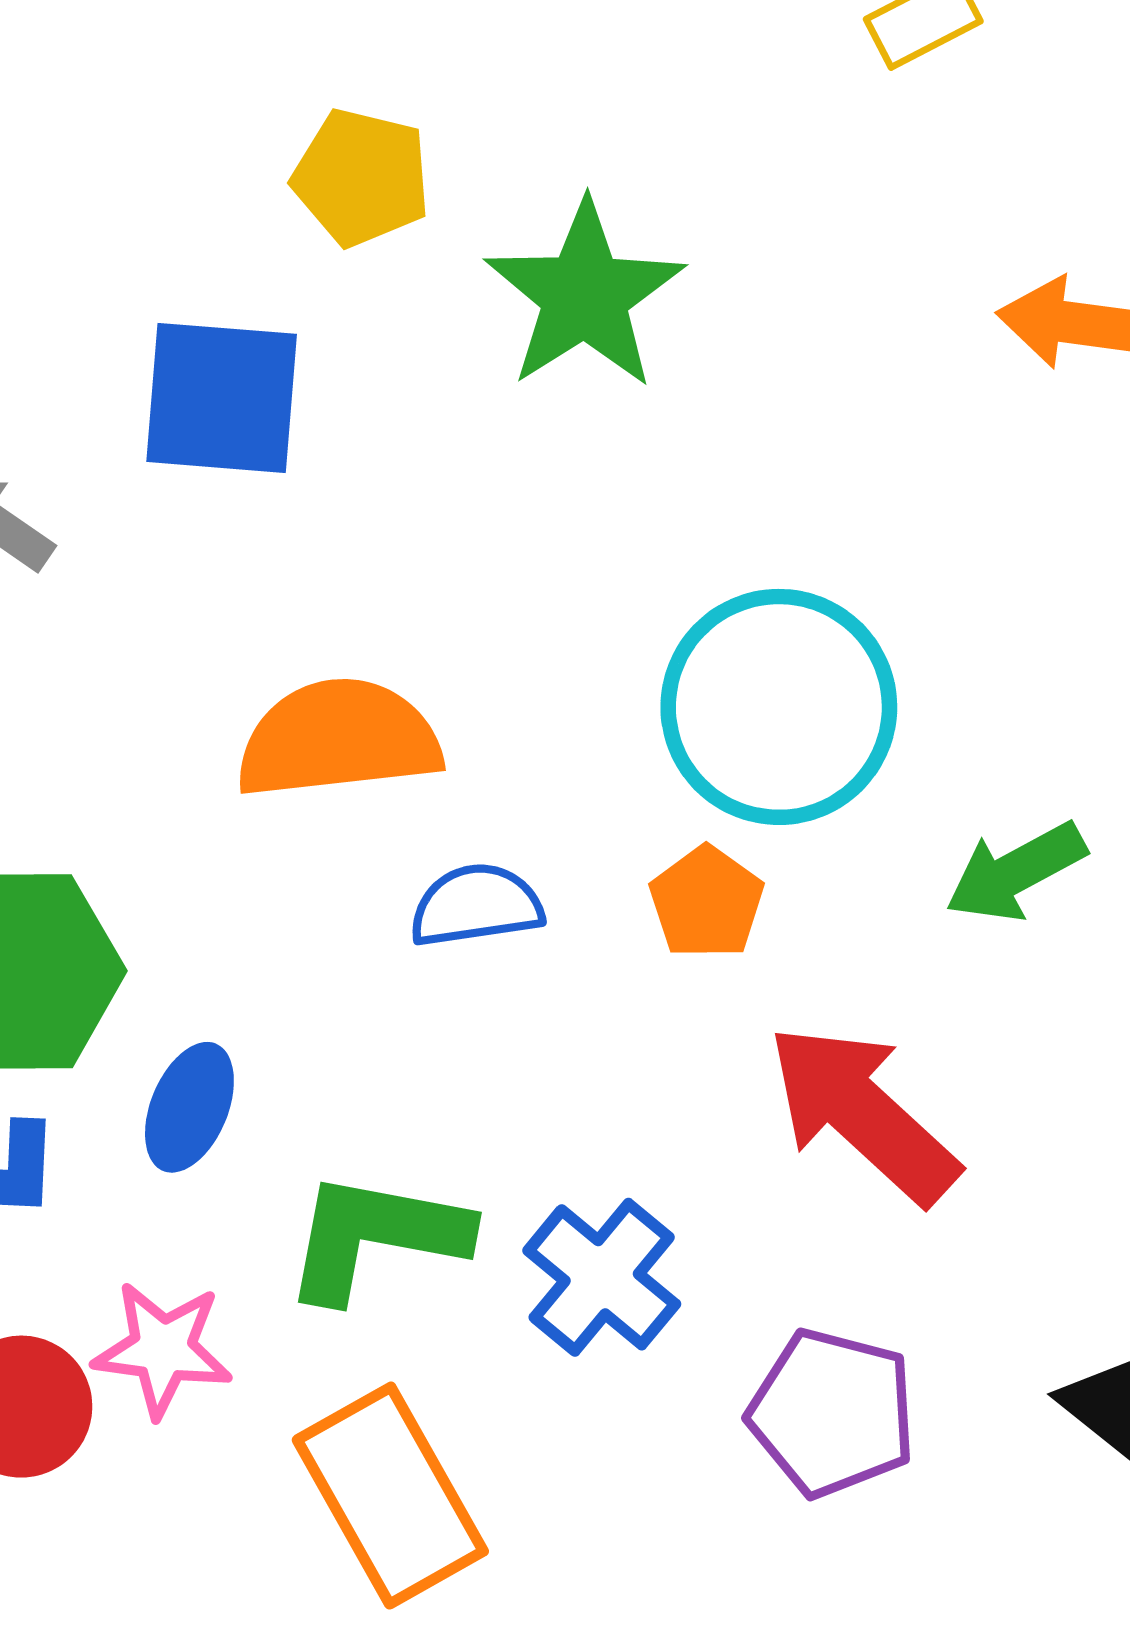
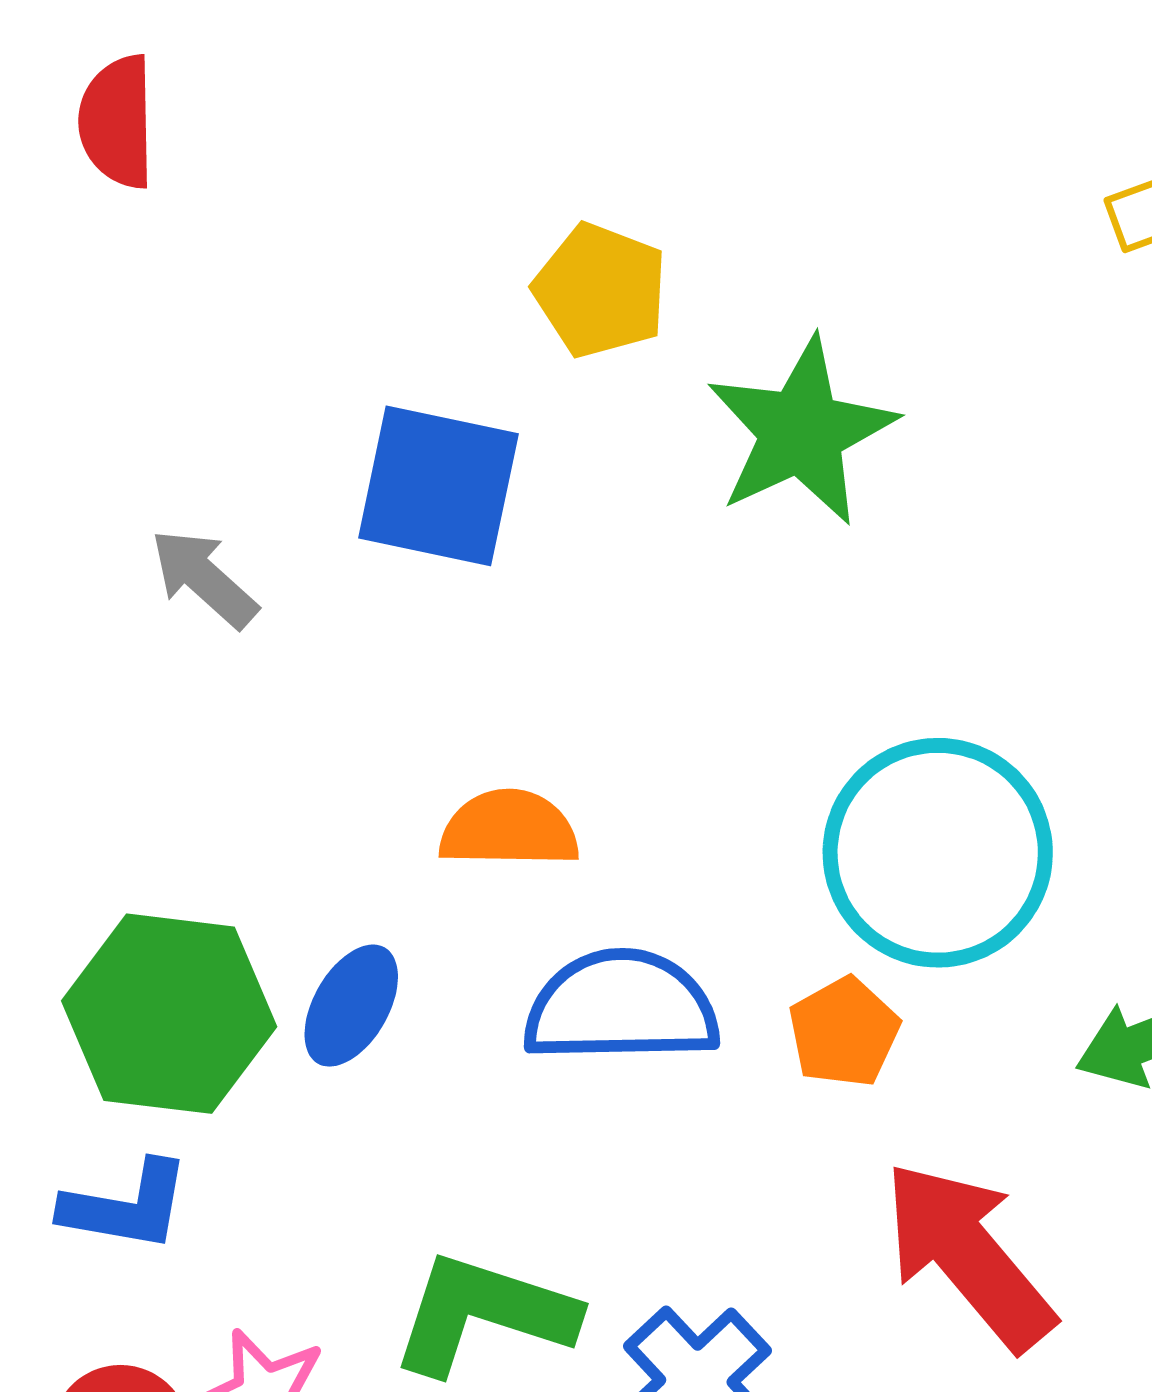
orange semicircle: (338, 739) -> (509, 829), size x0.7
blue semicircle: (476, 905) -> (621, 1007), size x1.5
blue ellipse: (189, 1107) -> (351, 1006), moved

